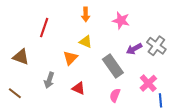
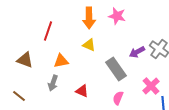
orange arrow: (86, 14) -> (89, 18), size x1.5
pink star: (121, 20) -> (117, 16), moved
orange triangle: (70, 58) -> (61, 61), moved, turned 35

